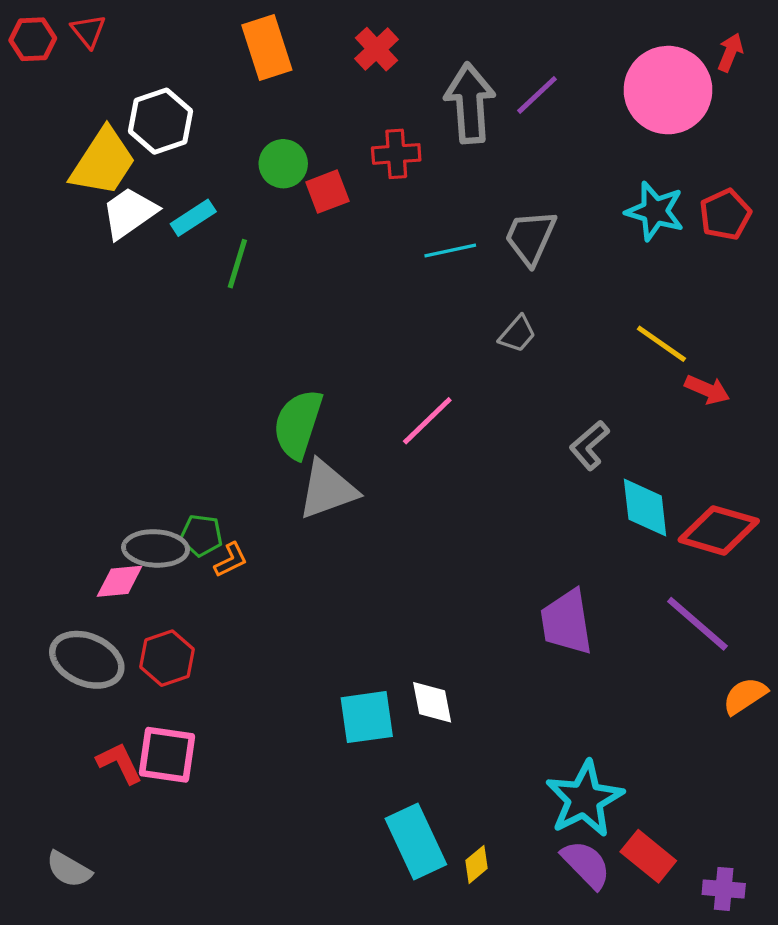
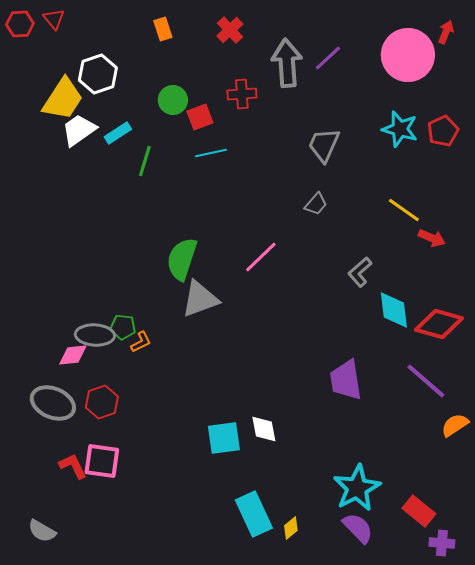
orange rectangle: (267, 47) -> (163, 29), size x0.6
cyan line: (450, 250) -> (211, 153), moved
red rectangle: (648, 856) -> (419, 511), moved

